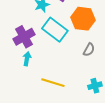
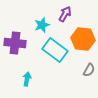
purple cross: (24, 37) -> (15, 43), moved, turned 35

